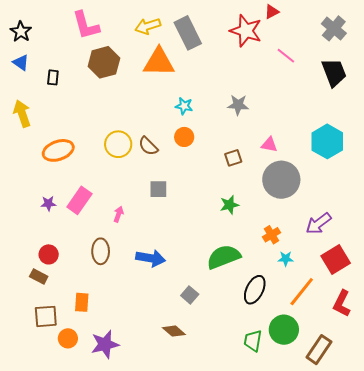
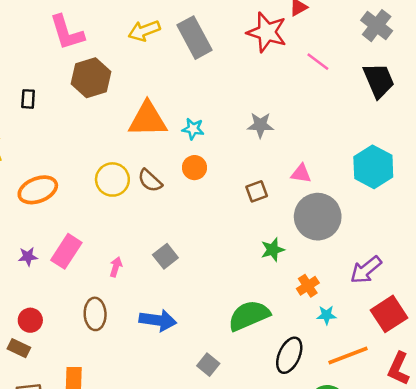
orange triangle: (159, 62) -> (148, 119), moved
gray square: (158, 189) -> (165, 256), moved, turned -36
green star: (229, 205) -> (273, 250), moved
orange line: (302, 292) -> (348, 356), turned 32

